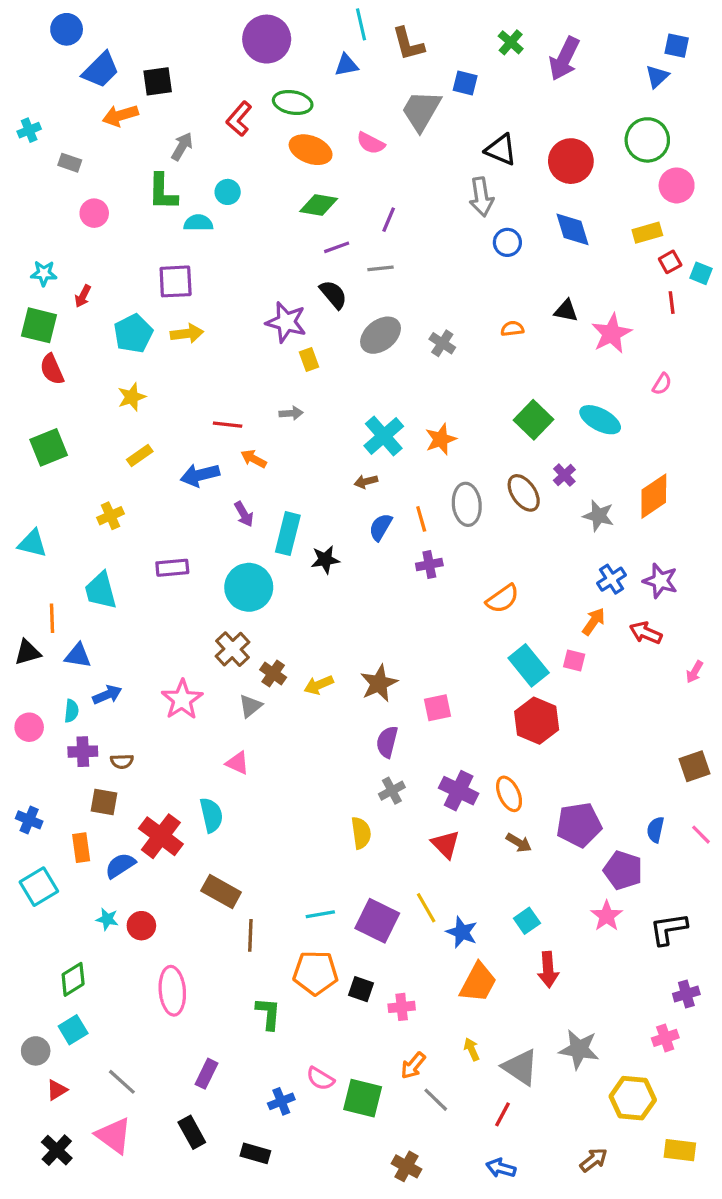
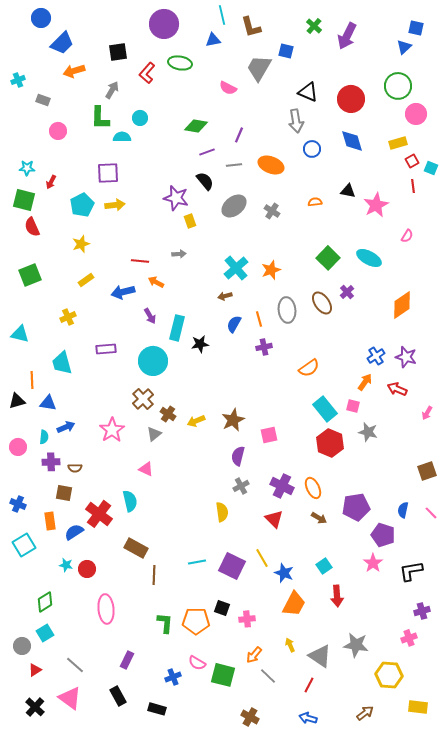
black square: (158, 81) -> (118, 52), moved
orange ellipse: (311, 150) -> (271, 165), moved
gray star: (599, 516) -> (368, 432), moved
orange pentagon: (315, 973) -> (196, 621), moved

